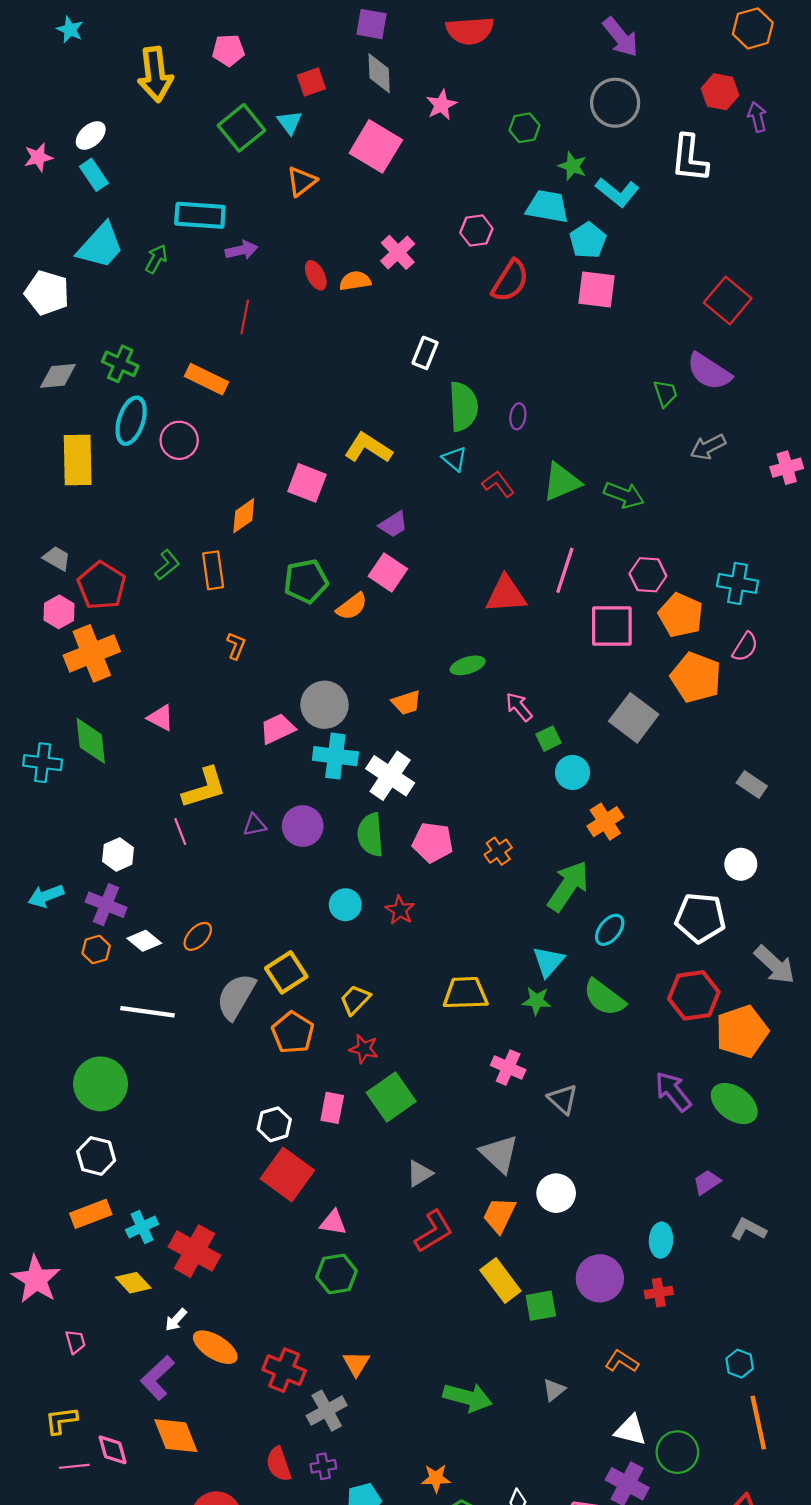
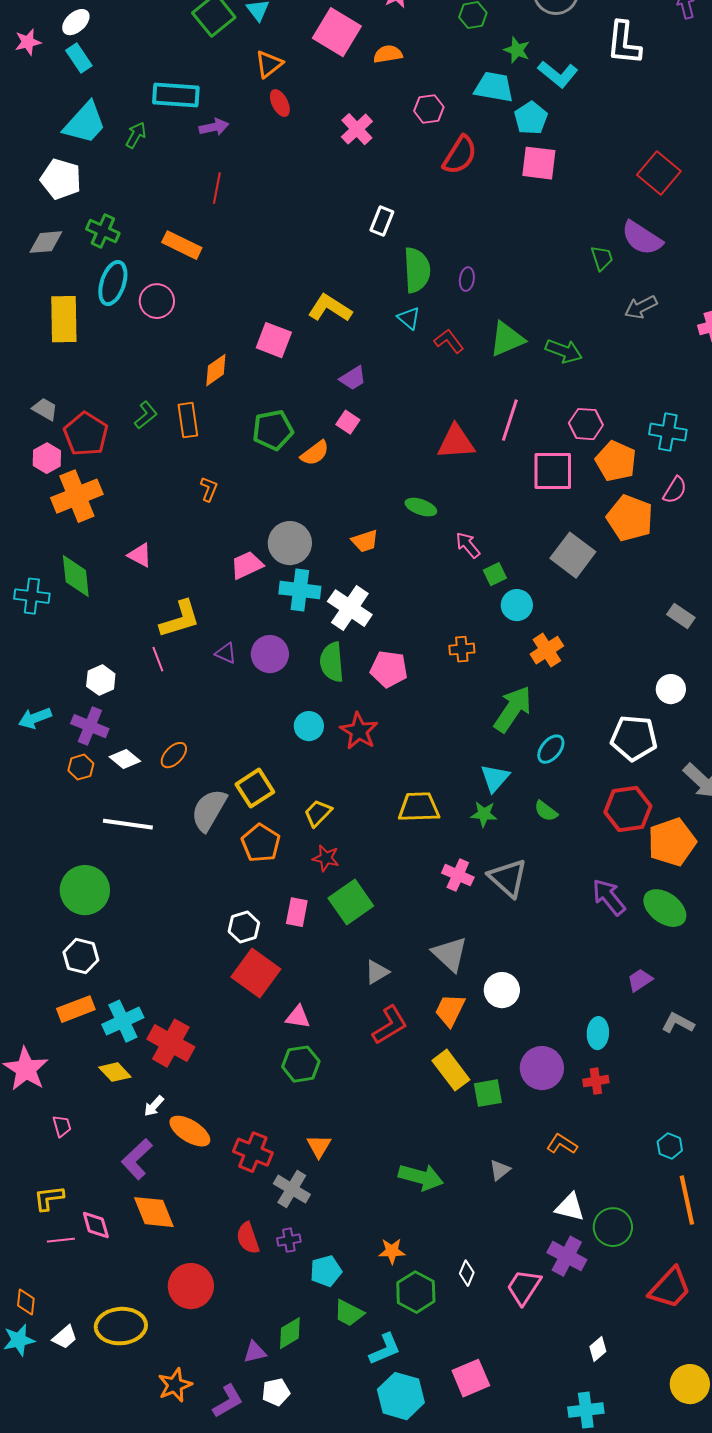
red ellipse: (316, 275) -> (280, 103), moved
orange semicircle: (355, 281) -> (388, 54), moved
white pentagon: (47, 293) -> (61, 179), moved
pink square: (388, 573) -> (348, 422), size x0.7
green ellipse: (468, 665) -> (421, 507), turned 36
purple triangle: (255, 825) -> (226, 653), turned 35
orange cross: (498, 851) -> (462, 649), moved, turned 30
red star: (400, 910) -> (359, 731), size x1.4
green semicircle: (604, 998) -> (546, 811), size x0.6
gray triangle: (563, 1099) -> (508, 878), moved, size x1.4
cyan cross: (142, 1227) -> (123, 1021), size x1.4
gray cross: (327, 1411) -> (292, 1189), turned -30

